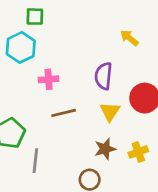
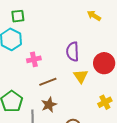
yellow arrow: (129, 38) -> (94, 16), moved
brown star: (105, 149) -> (49, 105), moved

